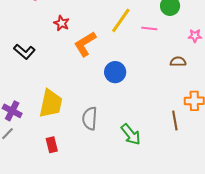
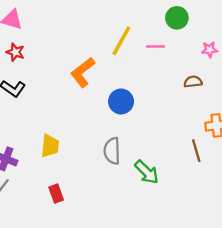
red star: (61, 23) -> (15, 52), moved
yellow trapezoid: (51, 104) -> (50, 146), size x0.7
gray semicircle: (90, 118) -> (112, 151), moved

